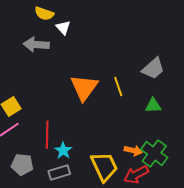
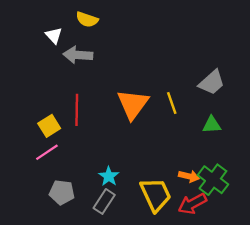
white triangle: (63, 28) -> (54, 35), moved
red line: (47, 135) -> (77, 110), moved
gray rectangle: (59, 173) -> (104, 201), turned -40

